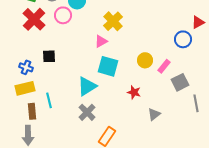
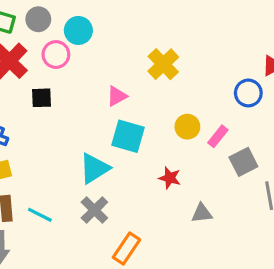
yellow cross: (113, 21) -> (163, 64), moved
black square: (49, 56) -> (42, 98), moved
cyan line: (49, 100) -> (40, 215), moved, turned -49
gray triangle: (154, 114) -> (202, 213), turned 32

